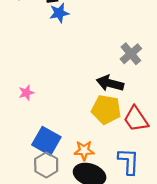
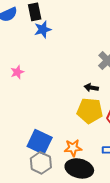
black arrow: (110, 83) -> (91, 88), size x0.6
pink star: (26, 93) -> (17, 72), moved

